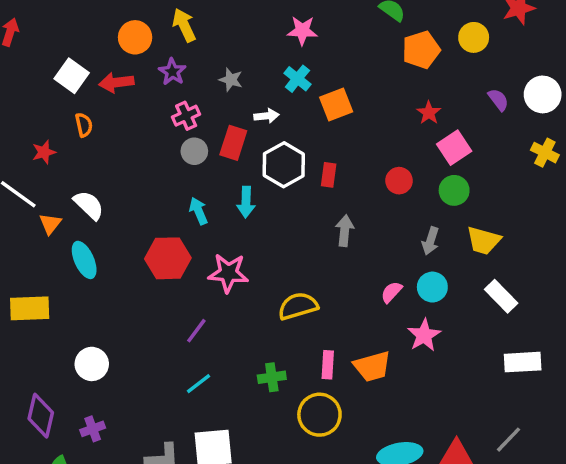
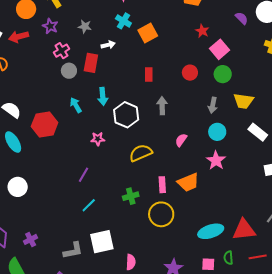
white hexagon: (284, 165) -> (126, 115), moved
red hexagon: (168, 258) -> (45, 125), moved
pink star: (228, 273) -> (98, 139), size x0.6
pink semicircle: (392, 292) -> (181, 140), moved
white circle: (92, 364) -> (18, 187), moved

